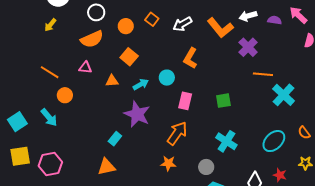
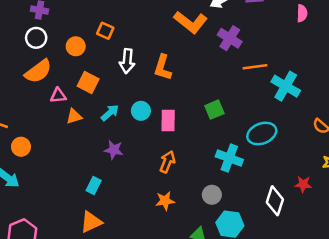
white arrow: (182, 24) -> (127, 61), moved, turned -42
pink triangle: (85, 68) -> (58, 96), moved
cyan circle: (167, 78) -> (141, 111), moved
purple star: (137, 114) -> (114, 150), size x0.6
orange arrow: (177, 133) -> (167, 162), size x0.7
cyan ellipse: (274, 141) -> (262, 133), moved, turned 35

